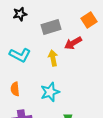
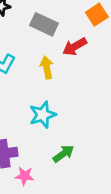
gray rectangle: (51, 27) -> (44, 24), turned 42

